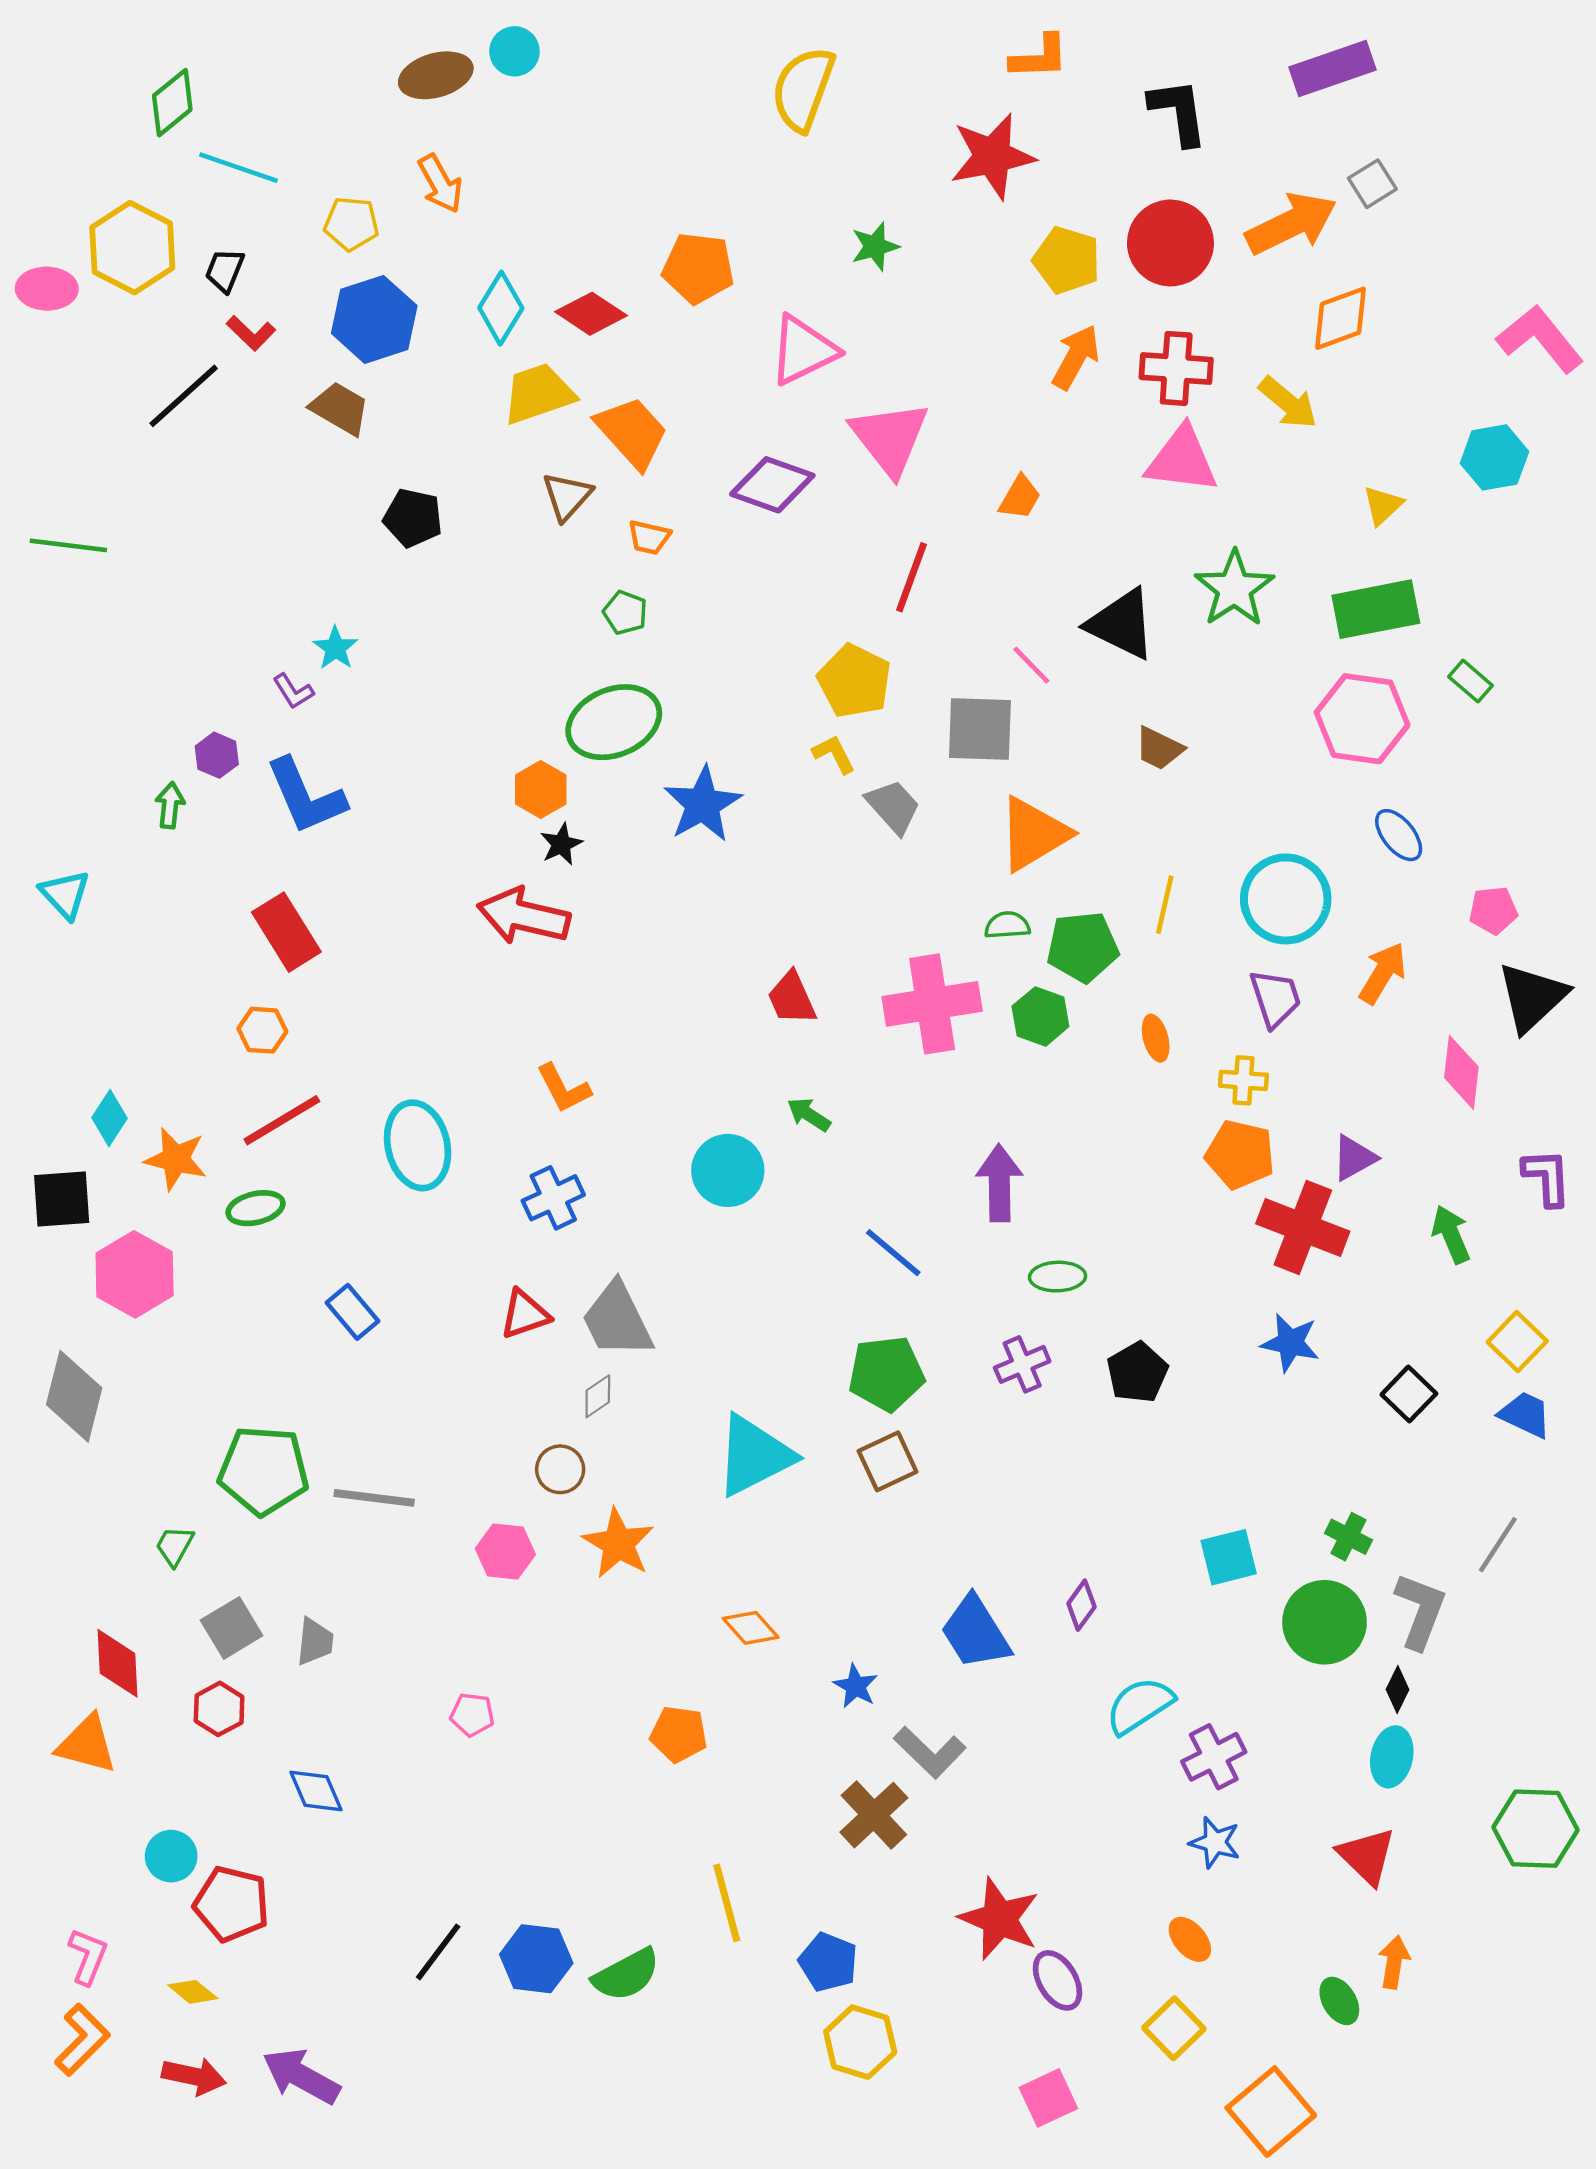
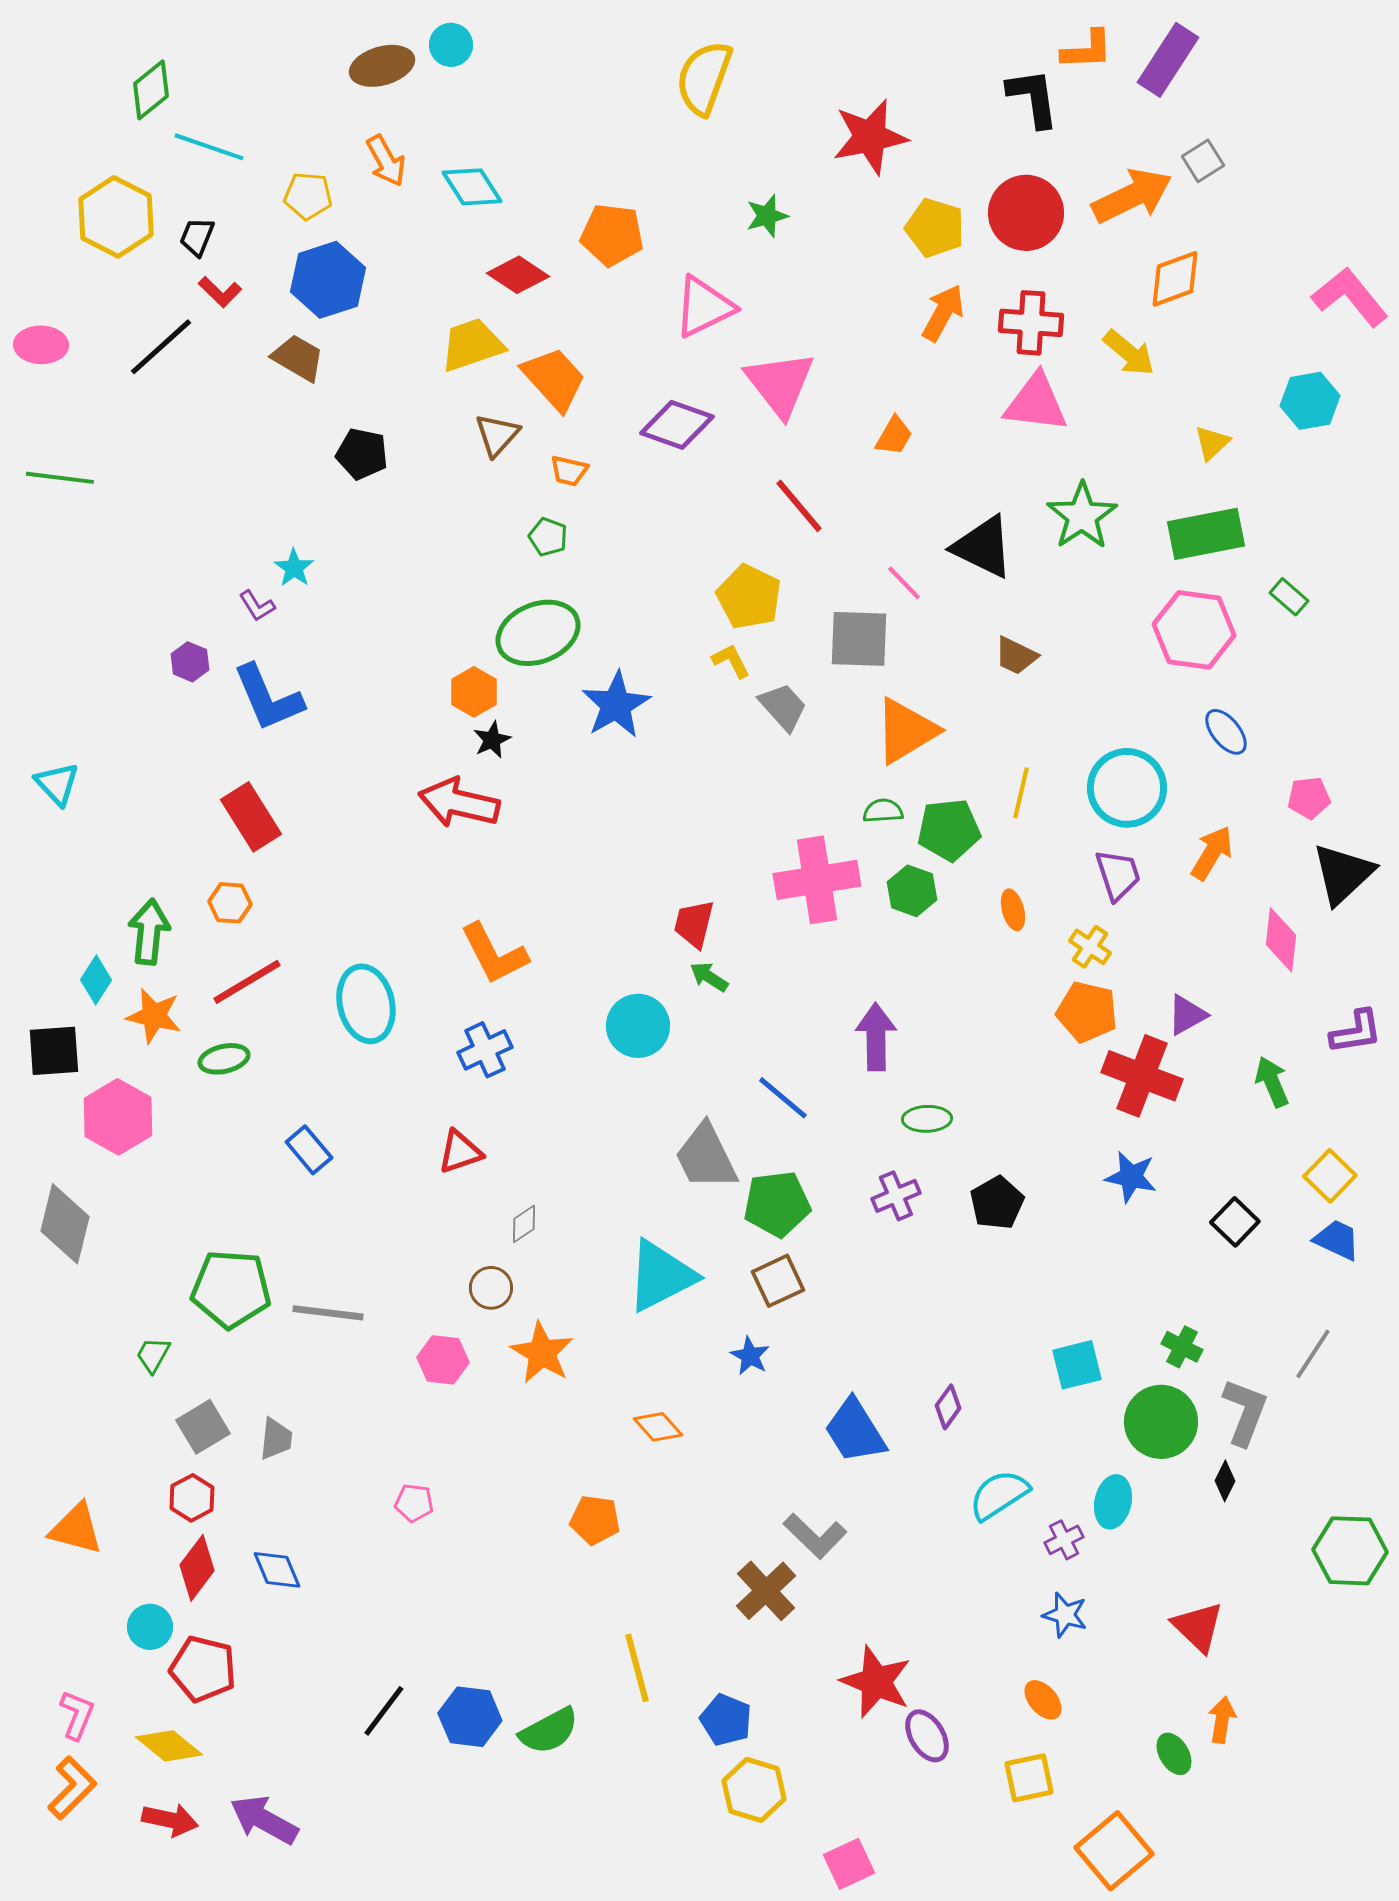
orange L-shape: (1039, 57) -> (1087, 50), moved
purple rectangle: (1332, 68) -> (1168, 60), turned -38
pink ellipse: (47, 289) -> (41, 345), moved
cyan diamond: (501, 308) -> (472, 187), moved, turned -64
red line: (911, 577) -> (799, 506), turned -60
green arrow: (170, 805) -> (149, 932), moved, size x1.6
red trapezoid: (792, 998) -> (694, 924), moved, turned 38
yellow cross: (1243, 1080) -> (1090, 947), turned 30
orange L-shape: (564, 1088) -> (494, 954), size x1.4
purple L-shape: (1547, 1177) -> (1356, 1032), turned 84
gray trapezoid: (617, 1320) -> (706, 1157), moved
red diamond: (118, 1663) -> (197, 1568), moved, turned 40
blue star: (856, 1686) -> (750, 1356), moved
purple cross: (1214, 1757) -> (1064, 1540), size x0.7
cyan ellipse: (1392, 1757) -> (1113, 1502), moved
green hexagon: (1536, 1829) -> (1350, 1551), moved
yellow diamond: (193, 1992) -> (169, 1746), size x1.5
yellow square: (1174, 2028) -> (1029, 1778), turned 32
pink square: (1048, 2098) -> (849, 1864), moved

